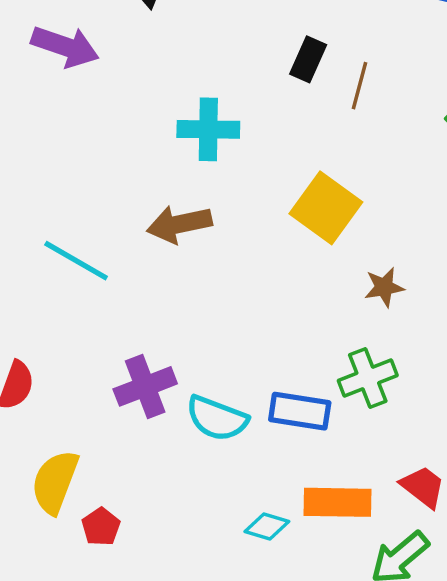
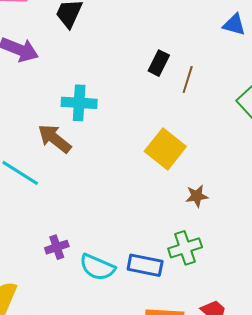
cyan cross: (208, 129) -> (79, 103), moved
brown arrow: (179, 224) -> (55, 139), moved, turned 48
purple cross: (145, 386) -> (57, 247), size x0.7

